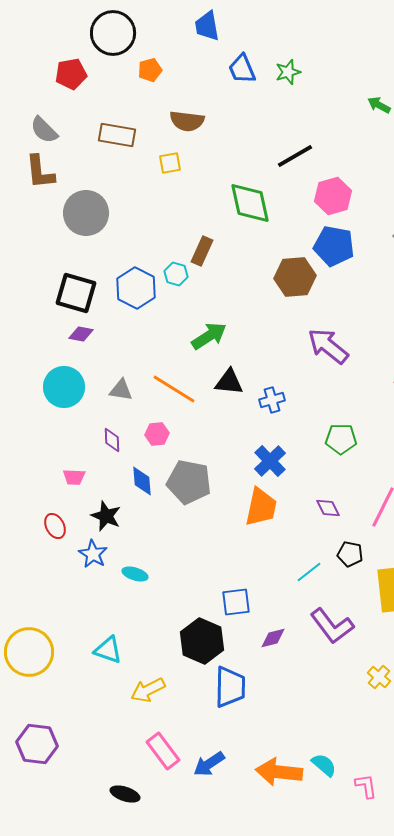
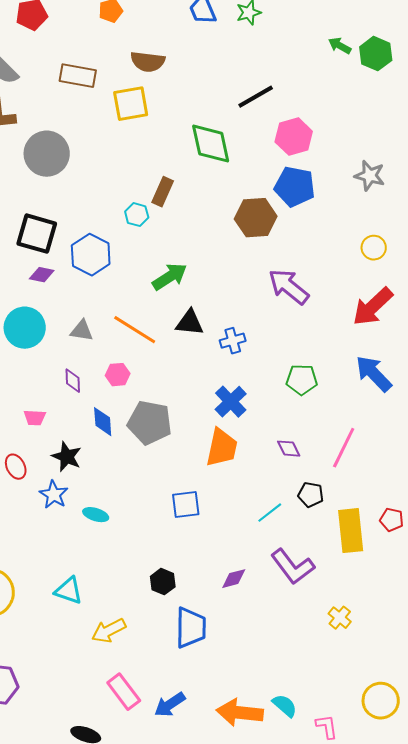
yellow square: (170, 163) -> (131, 104), size x1.6
blue hexagon: (136, 288) -> (91, 255), moved
blue square: (236, 602) -> (186, 505), moved
black hexagon: (202, 641) -> (163, 582), size x0.6

